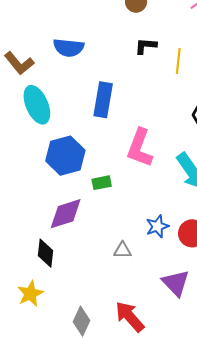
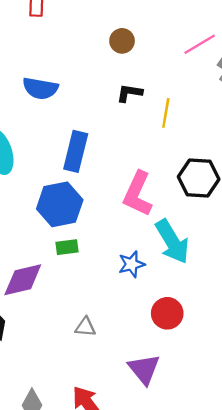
pink L-shape: (140, 148) -> (138, 194), moved
blue hexagon: (65, 156) -> (60, 204), moved
blue star: (157, 226) -> (132, 264), moved

